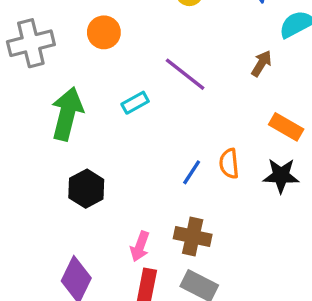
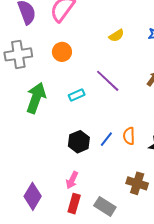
black hexagon: (86, 189) -> (79, 142), moved
brown cross: (193, 237) -> (137, 183), moved

